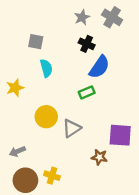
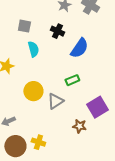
black cross: (87, 44) -> (57, 31), moved
green rectangle: (87, 92) -> (72, 80), moved
purple square: (120, 135) -> (97, 107), turned -35

